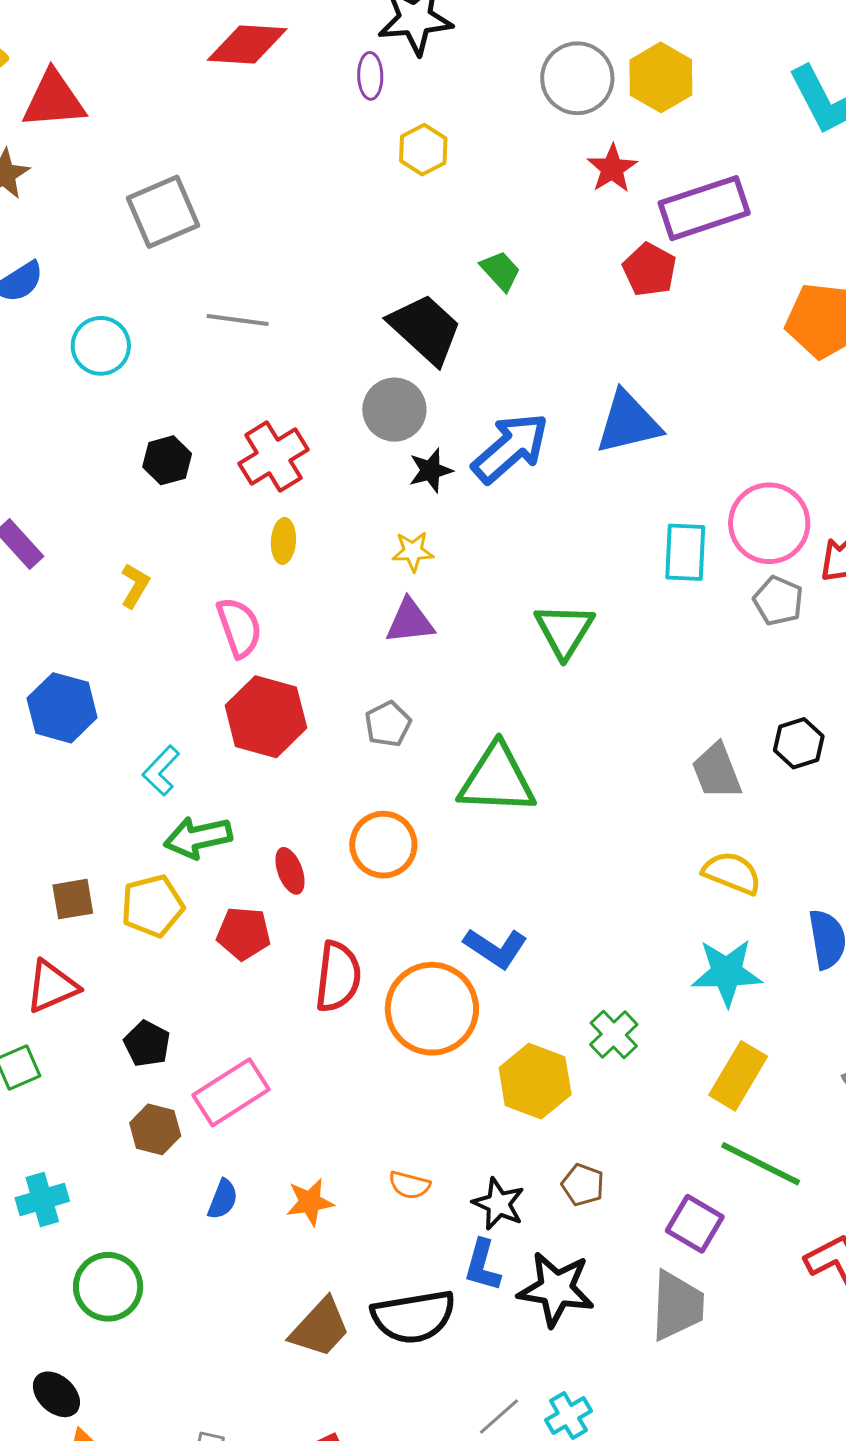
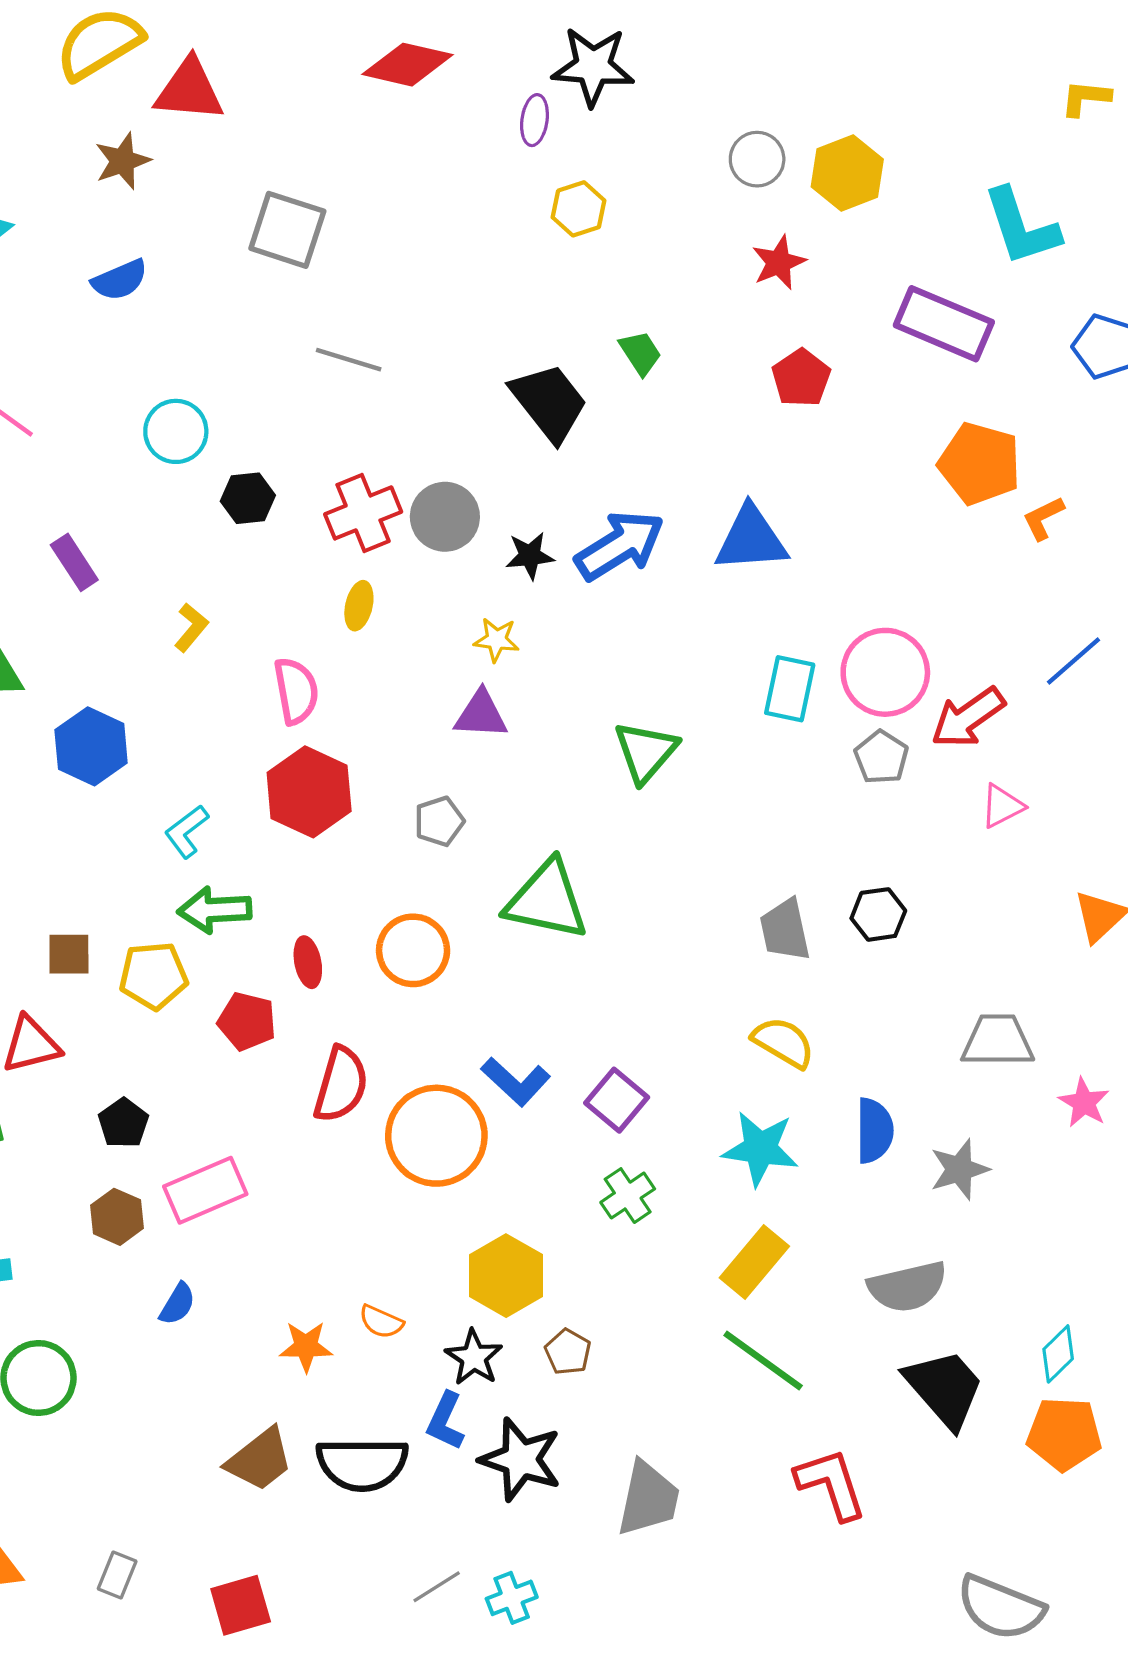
gray circle: (577, 78) -> (757, 159), size x0.7
purple rectangle: (704, 208) -> (944, 324), moved, turned 32
gray square: (163, 212) -> (287, 230), turned 32
cyan circle: (101, 346) -> (176, 431), moved
gray circle: (394, 410) -> (445, 517), moved
yellow hexagon: (535, 1081) -> (506, 1276), moved
orange star: (310, 1202) -> (306, 1346), moved
purple square: (695, 1224) -> (617, 1100), moved

